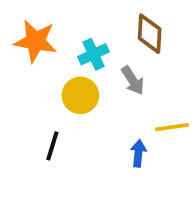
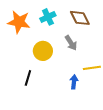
brown diamond: (150, 34) -> (80, 18), turned -30
cyan cross: (94, 54) -> (48, 17), moved

